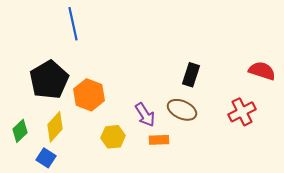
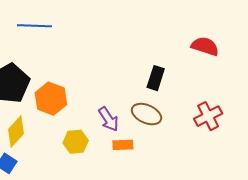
blue line: (73, 24) -> (35, 26), turned -76
red semicircle: (262, 71) -> (205, 46), moved

